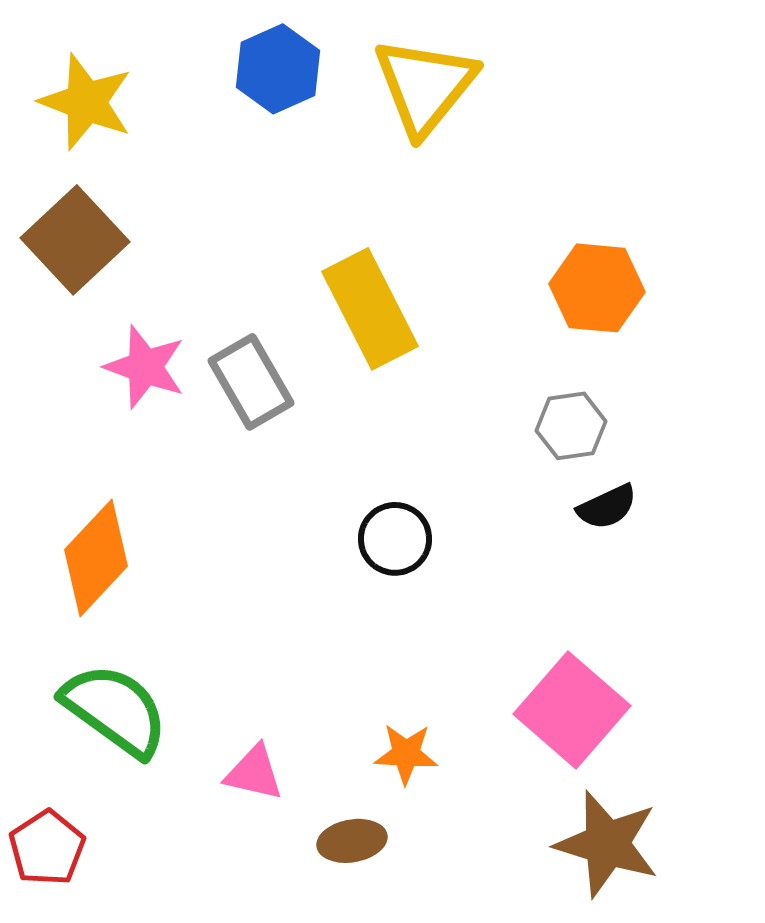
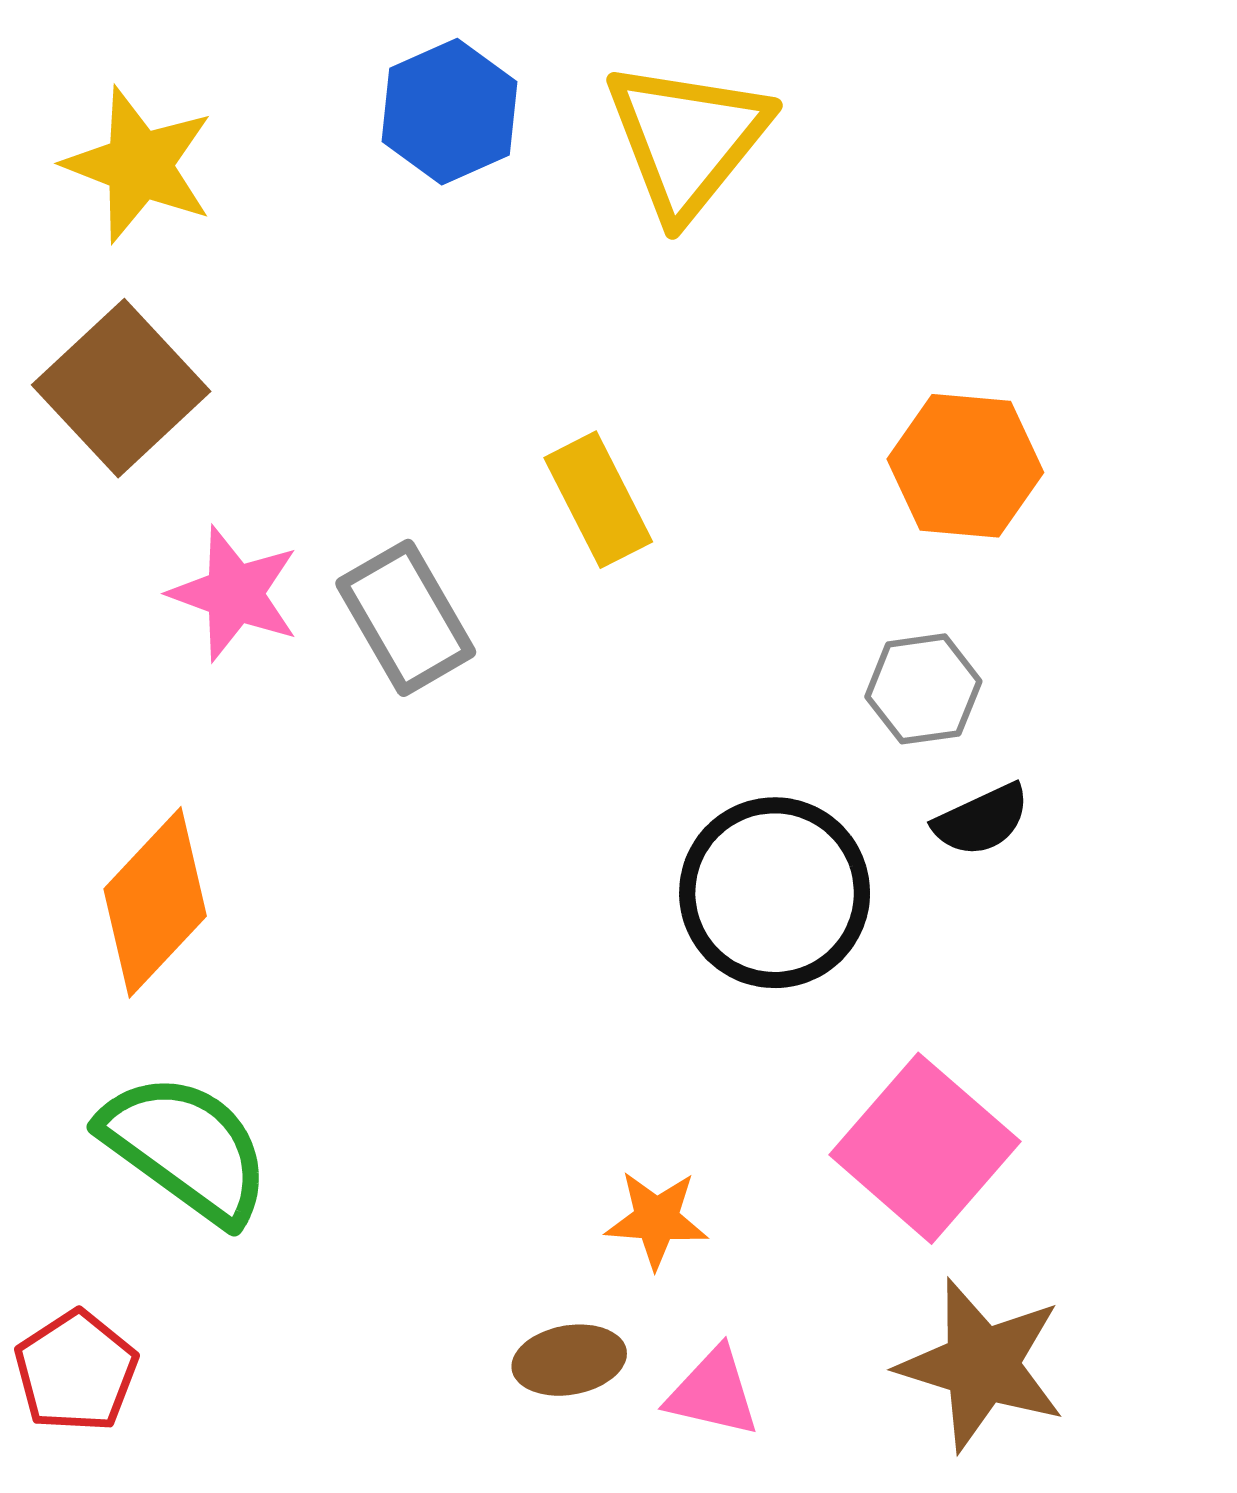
yellow rectangle: (370, 309) -> (598, 500), size x0.7
black circle: (395, 539) -> (775, 893), moved, size x1.6
pink triangle: (254, 773) -> (713, 1392), moved

